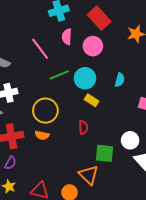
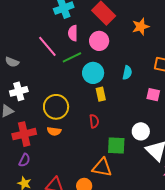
green line: (59, 75) -> (72, 57), moved
yellow rectangle: (92, 100) -> (101, 94), turned 48
orange triangle: (89, 175) -> (102, 168), turned -30

